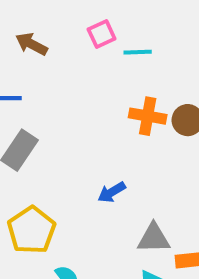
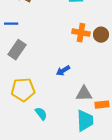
yellow pentagon: (32, 230) -> (23, 90), turned 30

